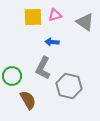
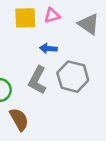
gray hexagon: (69, 86) -> (73, 77), moved

